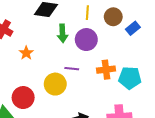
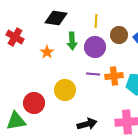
brown circle: (113, 17) -> (119, 35), moved
orange star: (26, 53) -> (47, 52), moved
purple line: (72, 69) -> (93, 74), moved

